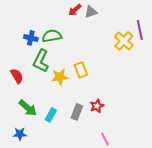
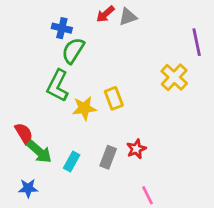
green semicircle: (52, 36) -> (73, 51), turned -48
blue cross: (31, 38) -> (62, 28), moved
yellow cross: (124, 41) -> (174, 77), moved
red semicircle: (17, 76) -> (24, 133), moved

